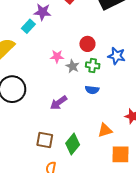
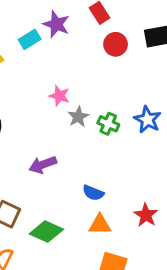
red circle: (87, 44) -> (116, 44), moved
blue semicircle: (92, 90) -> (93, 193), moved
green diamond: (73, 144) -> (46, 232), turned 60

